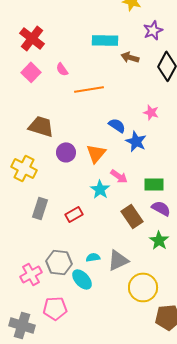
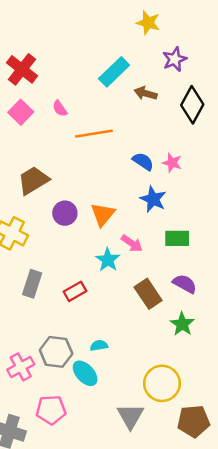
cyan rectangle: (105, 40) -> (114, 72), turned -45
blue semicircle: (117, 125) -> (143, 161), moved
brown trapezoid: (41, 126) -> (33, 180), turned -48
green rectangle: (154, 184) -> (177, 238), moved
gray triangle: (118, 260) -> (130, 416), moved, turned -35

